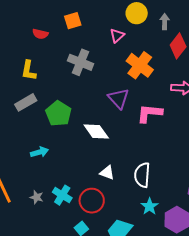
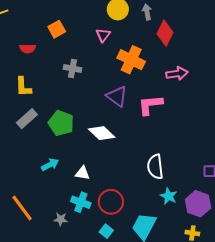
gray cross: (81, 62) -> (73, 68), size x0.7
white triangle: (107, 173) -> (82, 173), moved
gray star: (37, 197) -> (61, 219), moved

